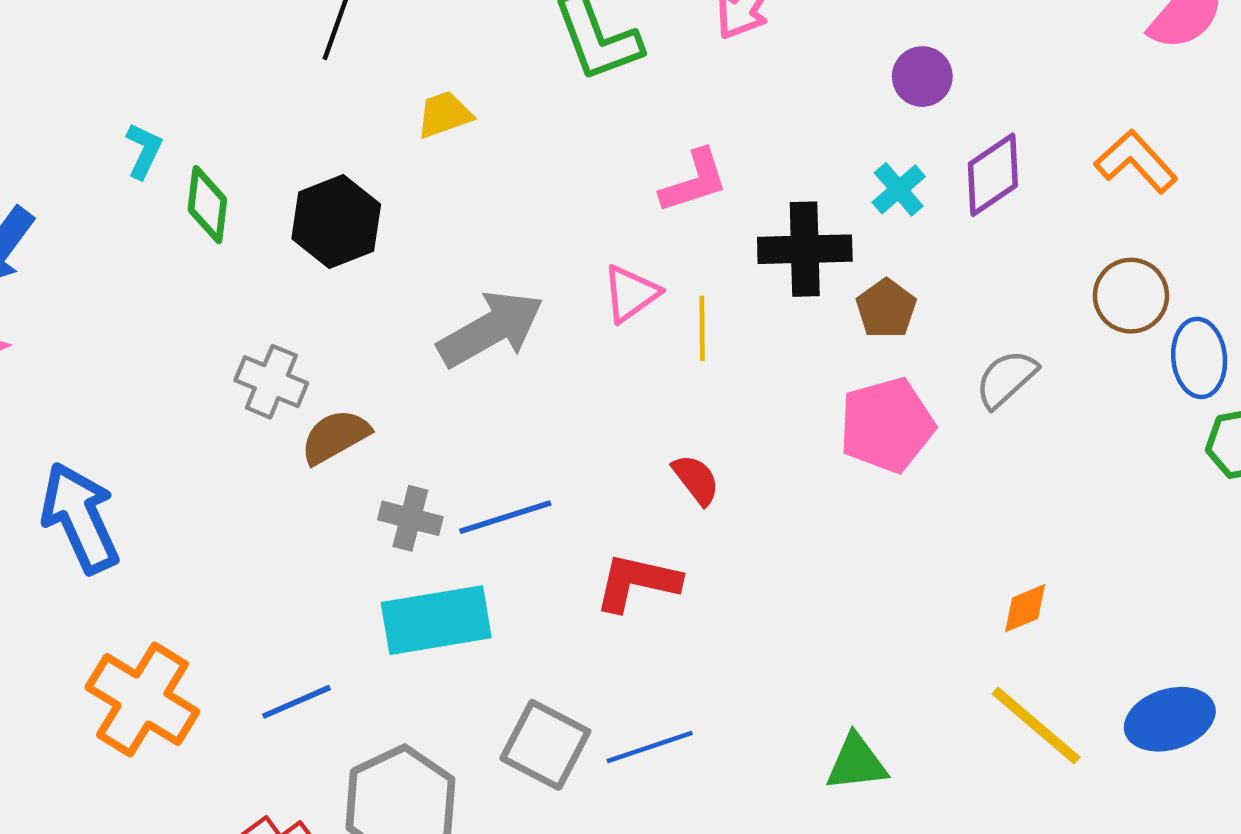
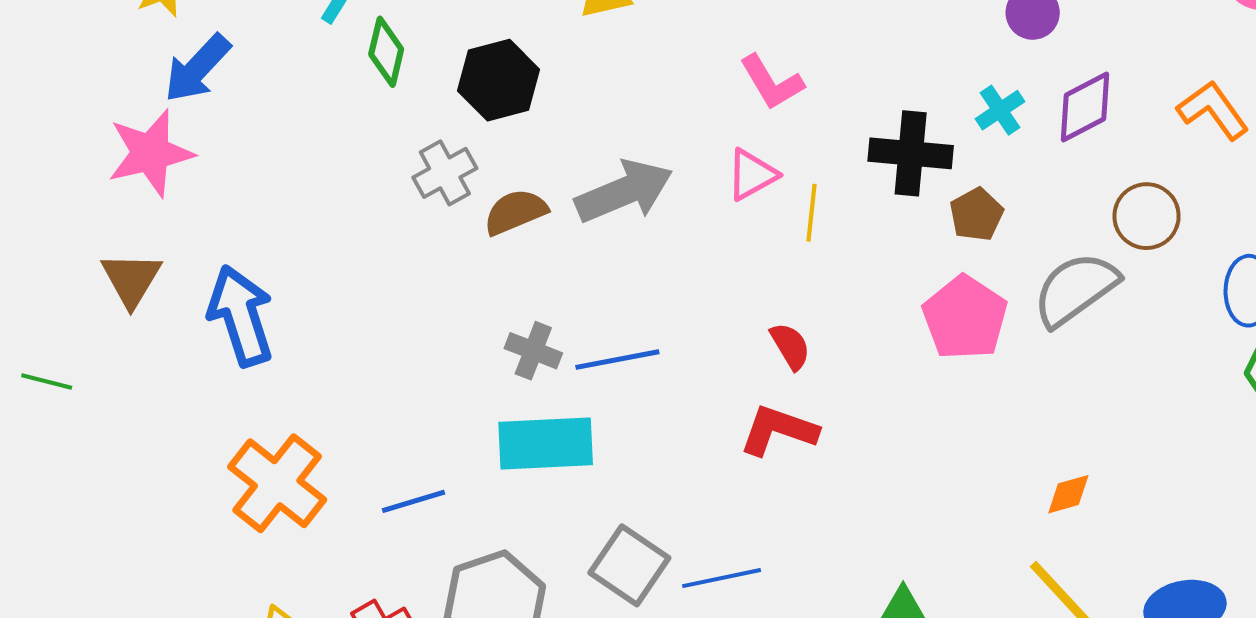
pink L-shape: (694, 181) -> (772, 82), moved, turned 70
brown circle: (1131, 296) -> (1147, 216), moved
gray semicircle: (1006, 379) -> (1076, 289), size x1.5
gray cross: (271, 382) -> (445, 173), moved, turned 32
pink pentagon: (887, 425) -> (965, 318), turned -30
brown semicircle: (335, 437) -> (515, 212), moved
red L-shape: (637, 582) -> (778, 430), moved

